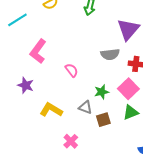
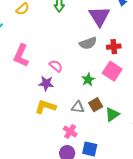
purple star: (26, 85) -> (46, 83), moved
gray triangle: (85, 107) -> (78, 107), moved
green triangle: (131, 112) -> (112, 115), moved

